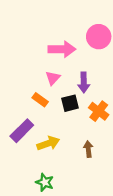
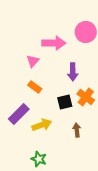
pink triangle: (53, 78) -> (33, 61), moved
black square: (70, 103) -> (65, 102), moved

